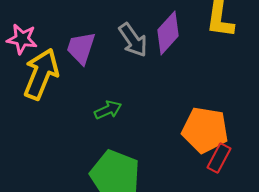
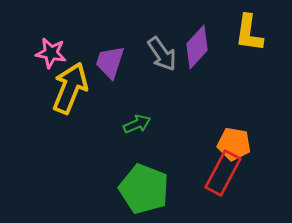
orange pentagon: (205, 130) -> (234, 144), size x0.7
red rectangle: (219, 158) -> (223, 173), moved, size x1.5

